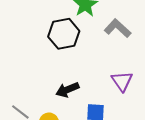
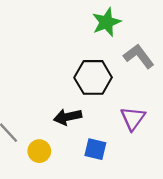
black hexagon: (64, 34) -> (93, 77), moved

